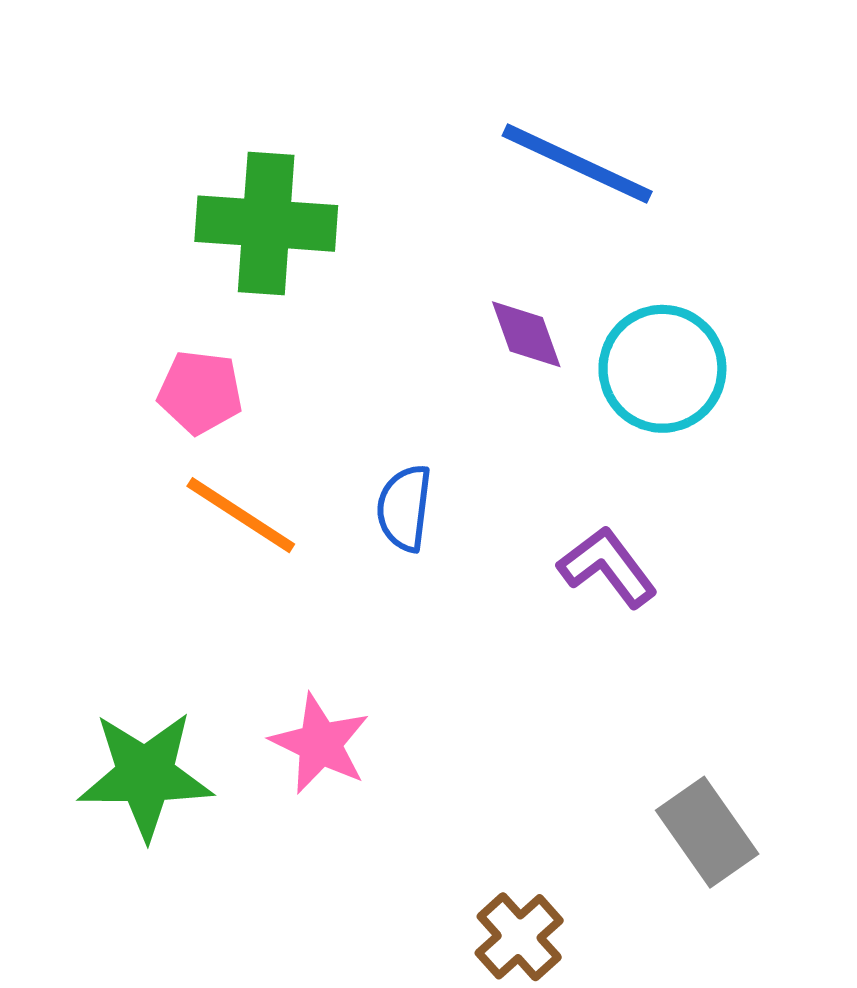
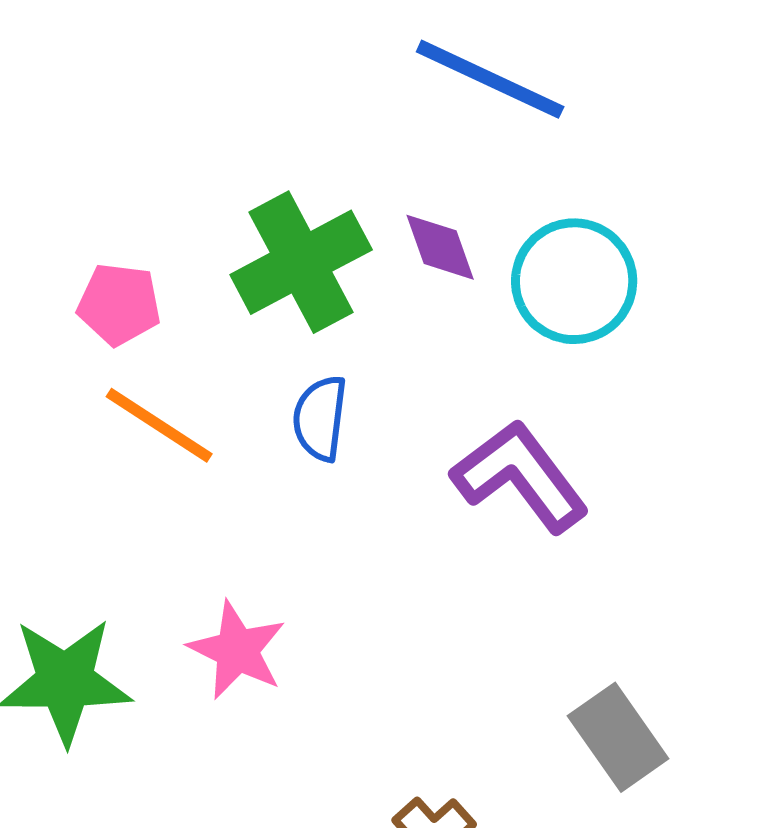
green cross: (266, 224) -> (301, 262), moved, turned -32
purple L-shape: (608, 567) -> (520, 476), size x1.4

